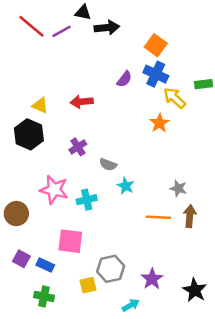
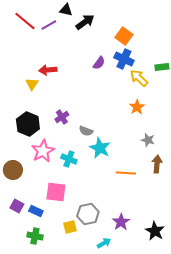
black arrow: (107, 28) -> (85, 22), turned -30
red arrow: (82, 102) -> (48, 70), moved
yellow triangle: (40, 105) -> (32, 84), turned 40
orange star: (160, 123) -> (137, 107), moved
black hexagon: (29, 134) -> (28, 124), moved
cyan star: (126, 186) -> (100, 148), size x1.5
gray star: (178, 188) -> (148, 140), moved
pink star: (54, 190) -> (43, 151), turned 30
cyan cross: (87, 200) -> (69, 159), turned 35
brown arrow: (190, 216) -> (157, 164), moved

